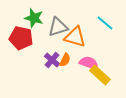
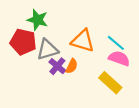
cyan line: (105, 23) -> (116, 43), moved
gray triangle: (58, 27) -> (47, 50), moved
pink semicircle: (89, 63) -> (119, 58), moved

